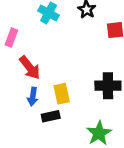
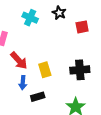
yellow rectangle: (62, 94) -> (45, 70), moved

